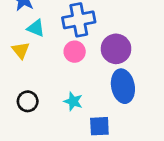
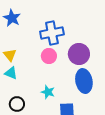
cyan triangle: (36, 28) -> (11, 73), moved
black circle: (28, 101) -> (17, 104), moved

